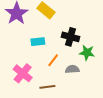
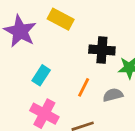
cyan rectangle: (38, 42) -> (41, 75), moved, turned -40

